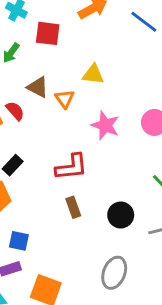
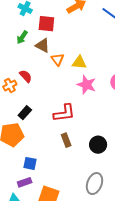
yellow triangle: (93, 74) -> (79, 62), moved
brown triangle: (38, 87) -> (43, 45), moved
orange triangle: (65, 99) -> (58, 59), moved

